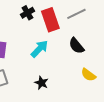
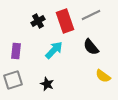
black cross: (27, 13) -> (38, 21), moved
black star: (41, 83) -> (47, 84), moved

